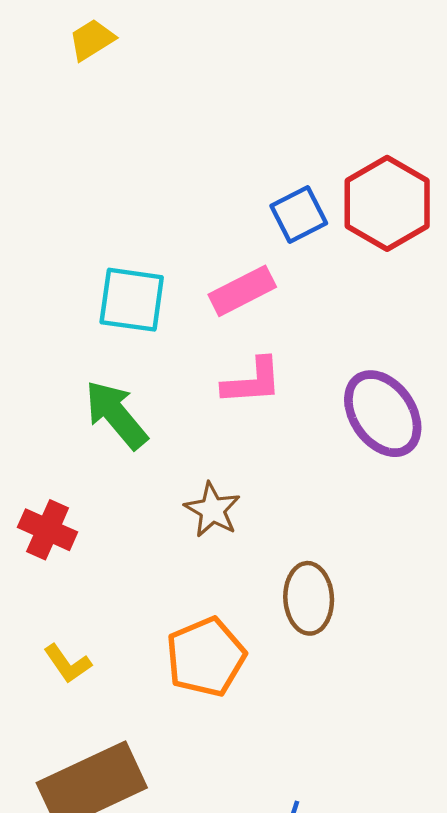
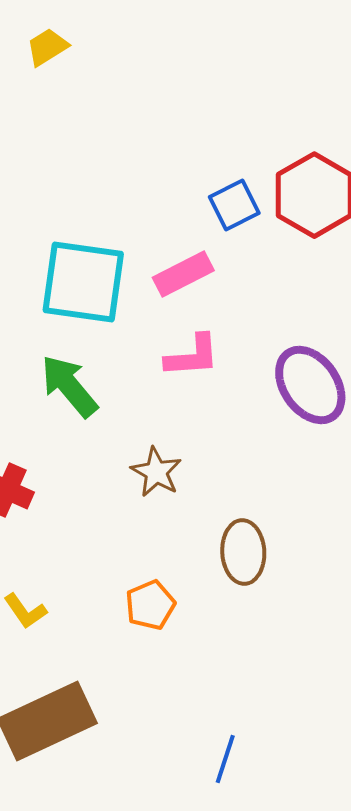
cyan square: (132, 300) -> (83, 282), size x1.4
orange pentagon: (206, 657) -> (150, 605), size x0.7

